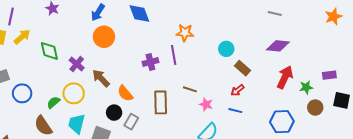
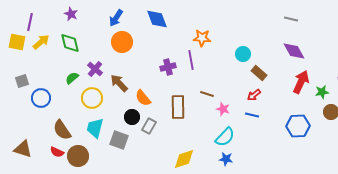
purple diamond: (278, 46) -> (294, 51), turned 55
green diamond: (49, 51) -> (70, 43), moved
green semicircle: (53, 102) -> (72, 78), moved

